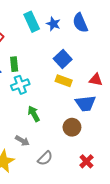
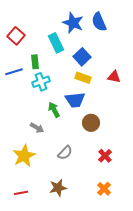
cyan rectangle: (32, 22) -> (56, 43), moved
blue star: (53, 24) -> (73, 23), size x1.5
blue trapezoid: (85, 103) -> (75, 100), moved
gray arrow: (22, 141) -> (37, 128), moved

